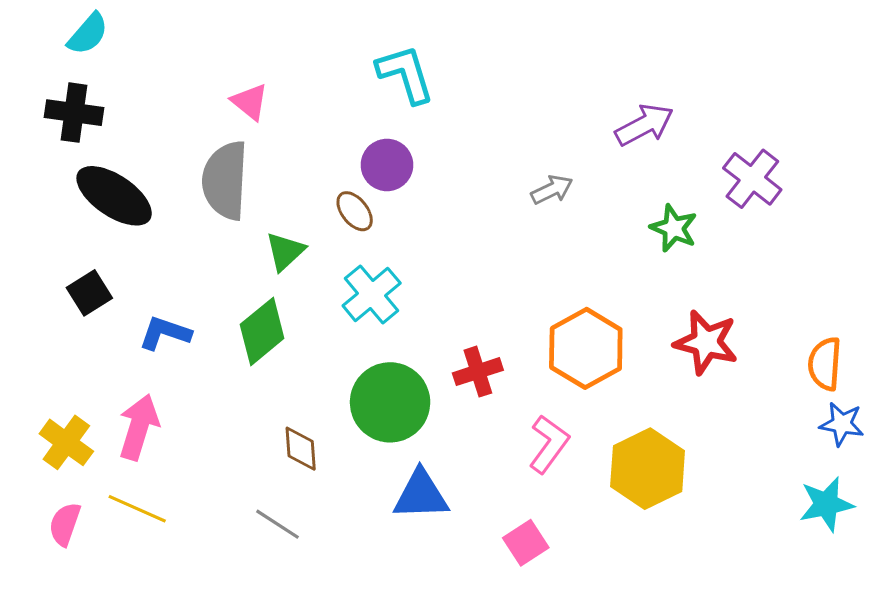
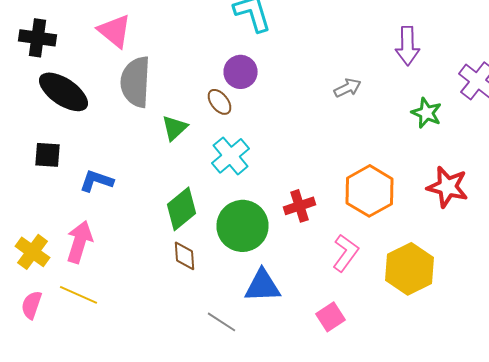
pink triangle: (250, 102) -> (114, 31), moved, size x1.4
purple arrow: (644, 125) -> (408, 46), turned 117
black square: (89, 293) -> (48, 155), turned 36
green diamond: (262, 331) -> (182, 209), moved
gray line: (278, 524) -> (222, 322), moved

